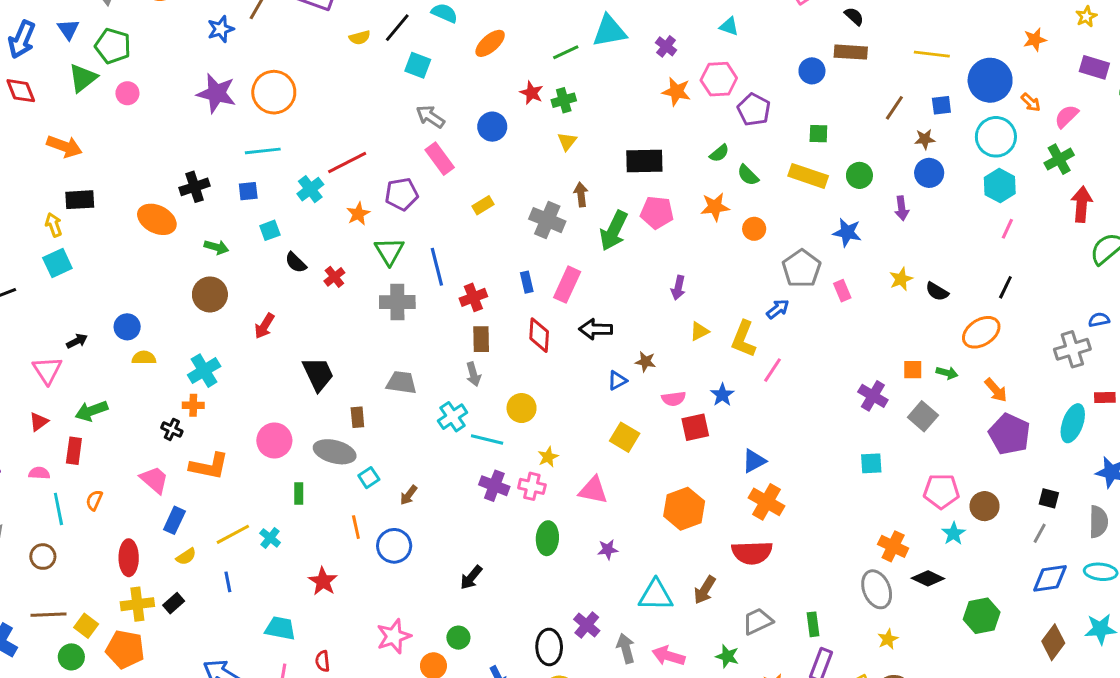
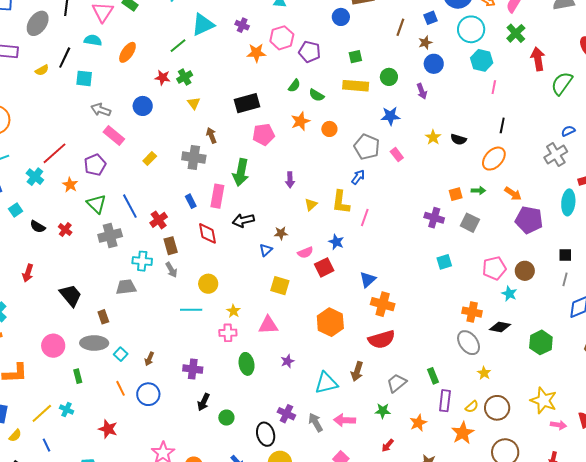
green arrow: (614, 231) -> (241, 172), moved
cyan cross: (453, 417) -> (142, 261), moved, turned -36
purple cross: (494, 486) -> (193, 369), moved
green circle: (458, 638) -> (226, 418), moved

